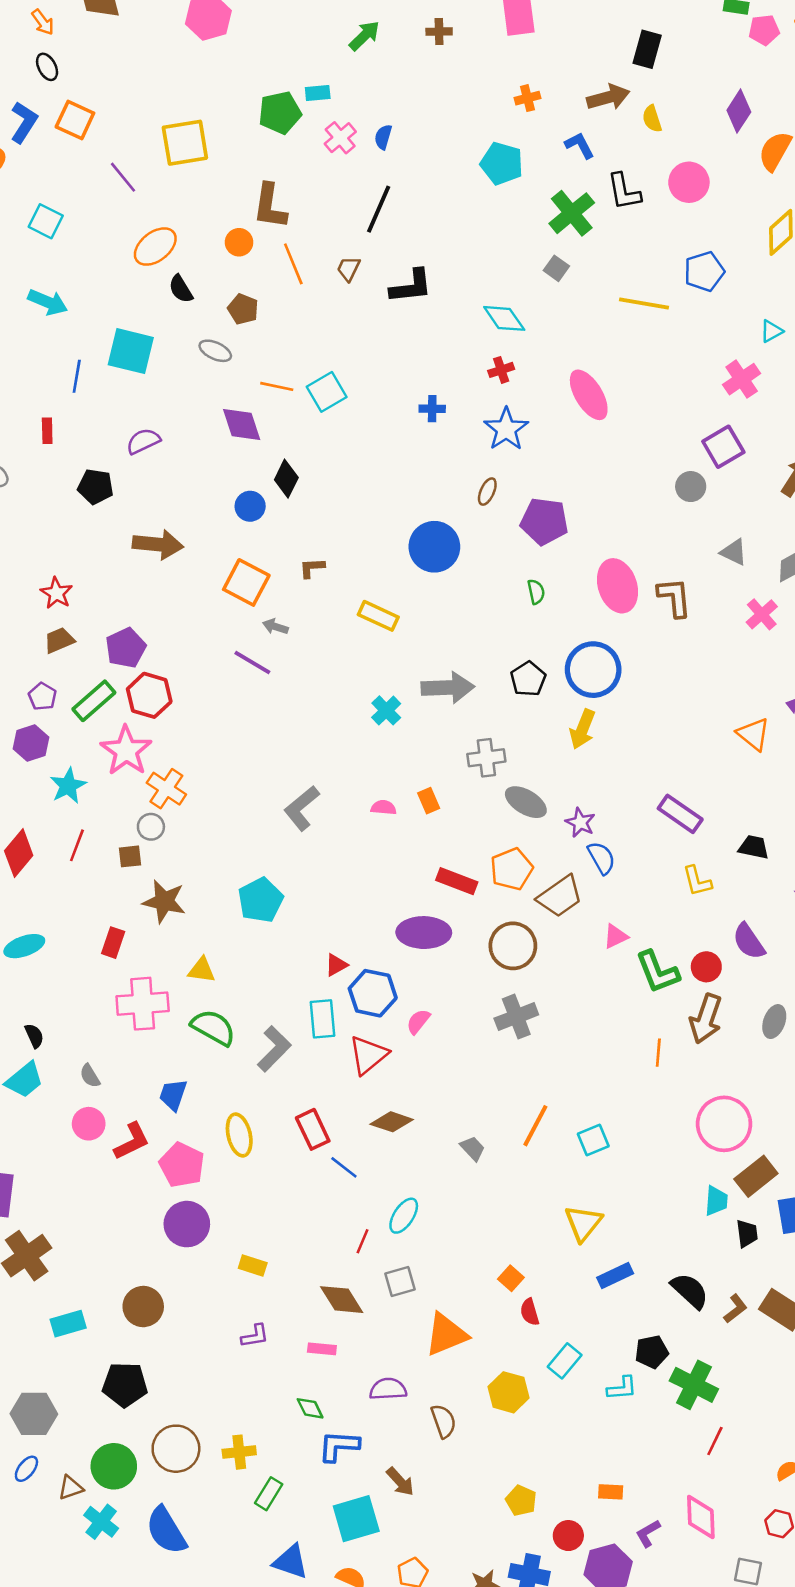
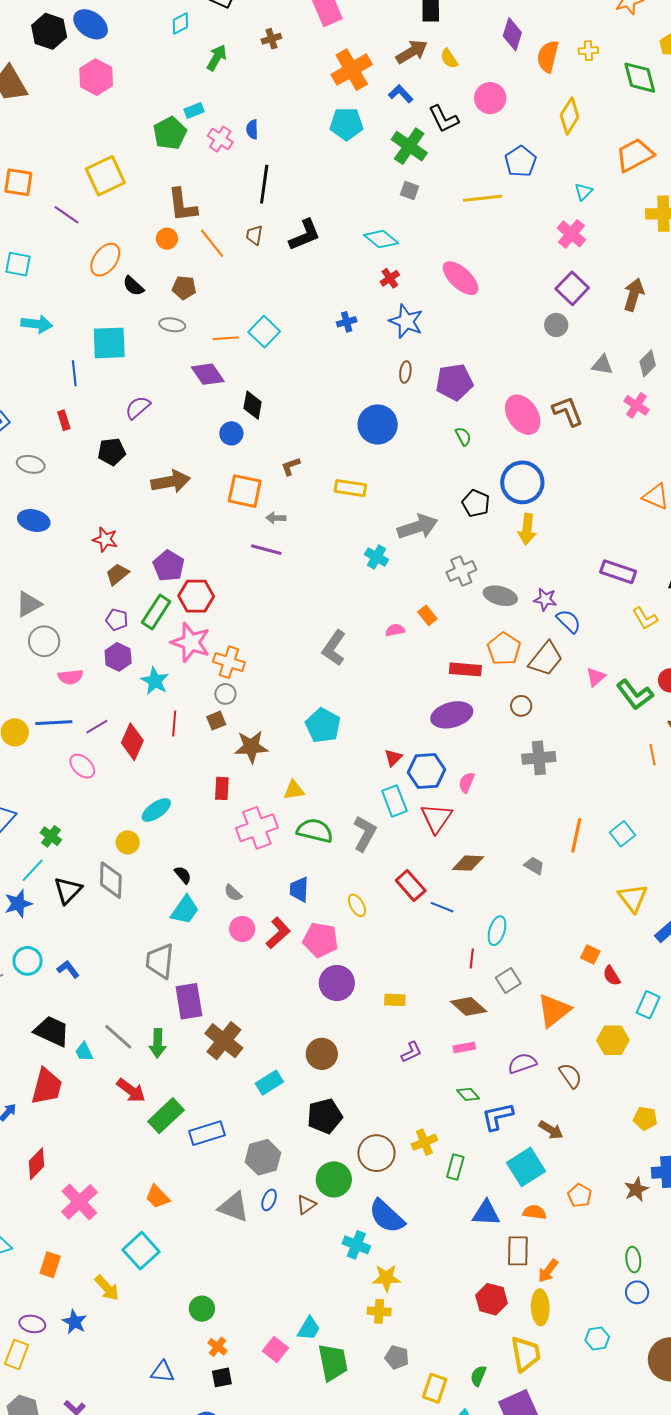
orange cross: (527, 98) -> (352, 70), size x2.0
brown circle: (513, 946) -> (521, 706), size x0.6
gray cross: (516, 1017) -> (539, 758), turned 32
yellow ellipse: (239, 1135) -> (357, 905), size x0.7
cyan cross: (101, 1522) -> (356, 1245), moved

